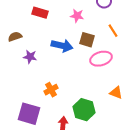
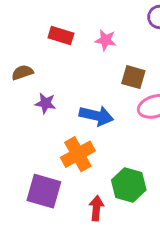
pink star: (77, 16) -> (106, 40), moved
blue arrow: (62, 46) -> (96, 116), moved
orange cross: (51, 90) -> (78, 154), size x1.5

